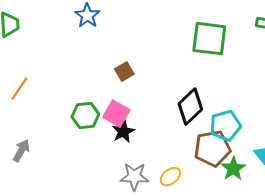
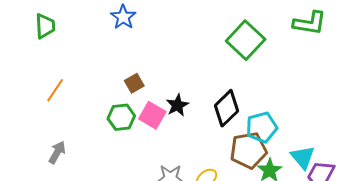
green square: (209, 39) -> (246, 40), turned 36
brown square: (124, 72) -> (134, 83), moved
black star: (123, 132) -> (177, 105), moved

